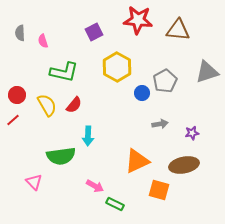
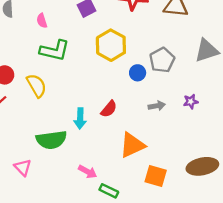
pink semicircle: (43, 41) -> (42, 21), moved
red semicircle: (74, 105) -> (109, 109), moved
purple star: (192, 133) -> (191, 102), moved
brown ellipse: (184, 165) -> (202, 166), moved

